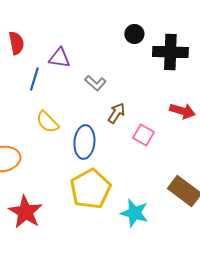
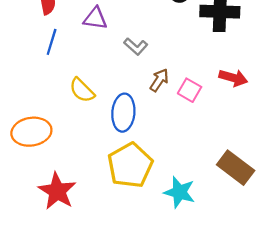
blue line: (34, 79) -> (52, 42), moved
pink square: (143, 135) -> (190, 90), moved

